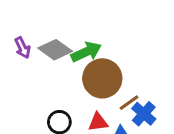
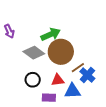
gray diamond: (55, 50) -> (34, 53), moved

